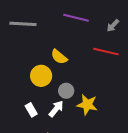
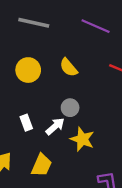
yellow circle: (41, 76) -> (28, 70), moved
yellow star: (87, 105) -> (82, 139), moved

